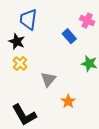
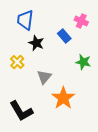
black star: (17, 41) -> (36, 43), moved
orange star: (68, 101) -> (63, 98), size x1.6

